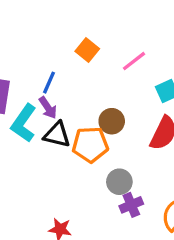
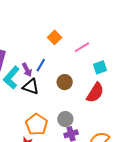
blue line: (49, 83) -> (41, 65), moved
orange pentagon: (90, 145) -> (37, 124), moved, turned 30

